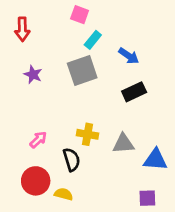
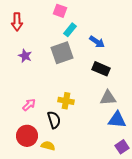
black rectangle: (134, 92) -> (101, 69), turned 48
gray triangle: (123, 144) -> (108, 98), moved
purple square: (147, 198) -> (122, 147), moved, turned -32

